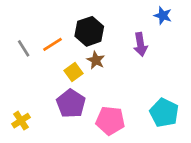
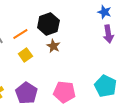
purple arrow: (140, 44) -> (108, 34), moved
yellow square: (74, 72) -> (25, 55), moved
purple pentagon: (71, 104) -> (26, 93), moved

